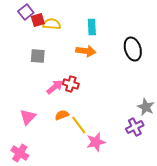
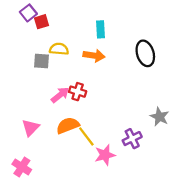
yellow semicircle: (52, 24) -> (59, 49), moved
orange semicircle: (62, 115) -> (68, 125), size x1.5
purple cross: (135, 127) -> (132, 139), moved

